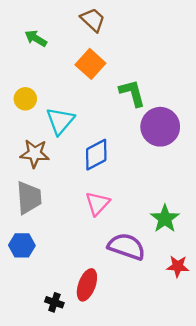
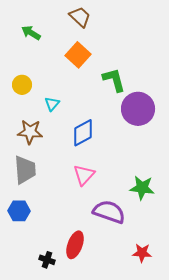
cyan triangle: (60, 121) -> (52, 104), size x0.6
green star: (165, 219) -> (142, 188), turned -30
red star: (178, 266) -> (142, 253), moved

